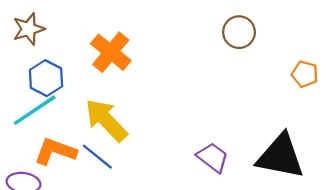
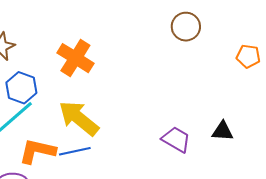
black triangle: (280, 156) -> (223, 131), moved, size x0.5
blue line: (97, 157) -> (75, 151), turned -44

